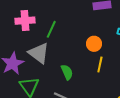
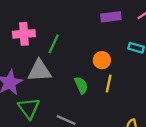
gray triangle: (39, 53) -> (39, 71), turned -40
green semicircle: (67, 72) -> (81, 85), moved

